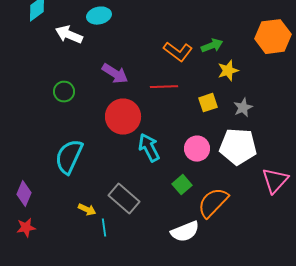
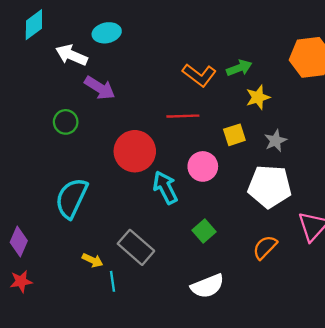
purple arrow: (115, 74) -> (100, 88), moved
pink circle: (197, 149) -> (203, 166), moved
orange semicircle: (213, 203) -> (265, 247), moved, size x0.7

